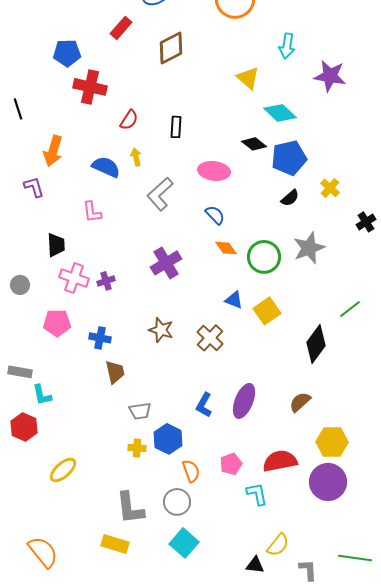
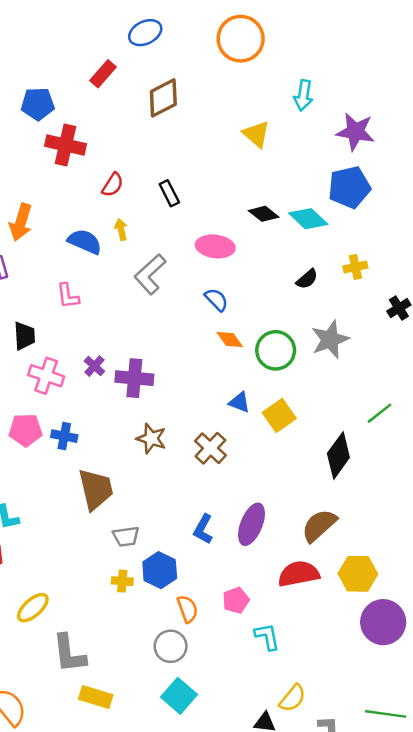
cyan diamond: (280, 113) -> (308, 219), moved
black rectangle: (176, 127) -> (169, 193), turned -30
blue pentagon: (289, 158) -> (349, 187), moved
yellow cross: (330, 188) -> (355, 267), turned 36
purple cross: (166, 263) -> (134, 378), moved, turned 36
purple cross: (106, 281) -> (94, 366), moved, turned -30
blue cross: (100, 338) -> (64, 436), moved
brown trapezoid: (115, 372) -> (96, 489), size x1.5
brown semicircle: (300, 402) -> (319, 525), size x1.4
red semicircle: (280, 461) -> (299, 574), moved
purple circle: (328, 482) -> (383, 622), moved
gray L-shape: (130, 508) -> (69, 654), moved

